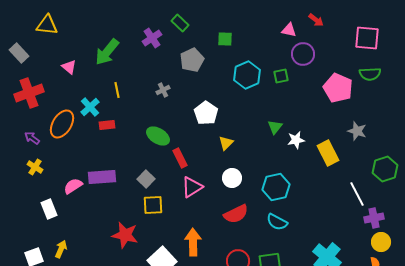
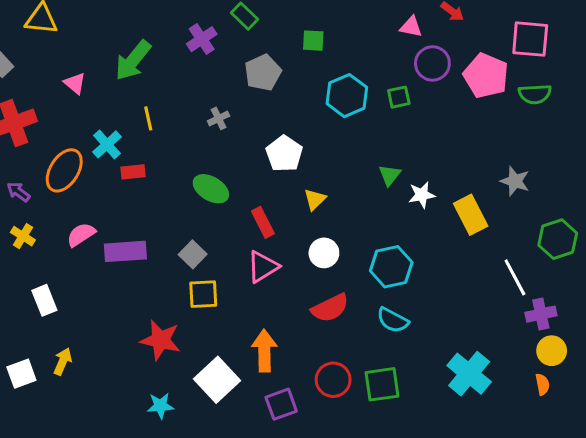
pink pentagon: (338, 88) -> (486, 76), moved
red rectangle: (180, 158) -> (263, 222), moved
pink semicircle: (73, 186) -> (81, 235), moved

